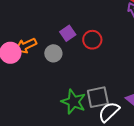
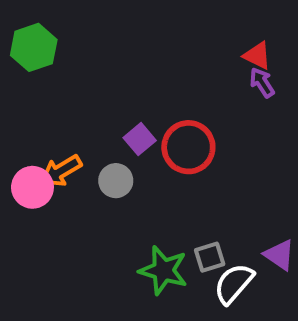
red circle: (92, 40) -> (188, 147), size x1.4
gray square: (98, 97) -> (210, 257), size x0.7

